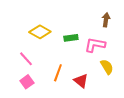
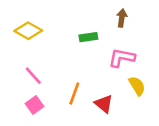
brown arrow: (106, 20) -> (122, 18), moved
yellow diamond: (40, 32) -> (28, 31), moved
green rectangle: (71, 38) -> (88, 37), moved

